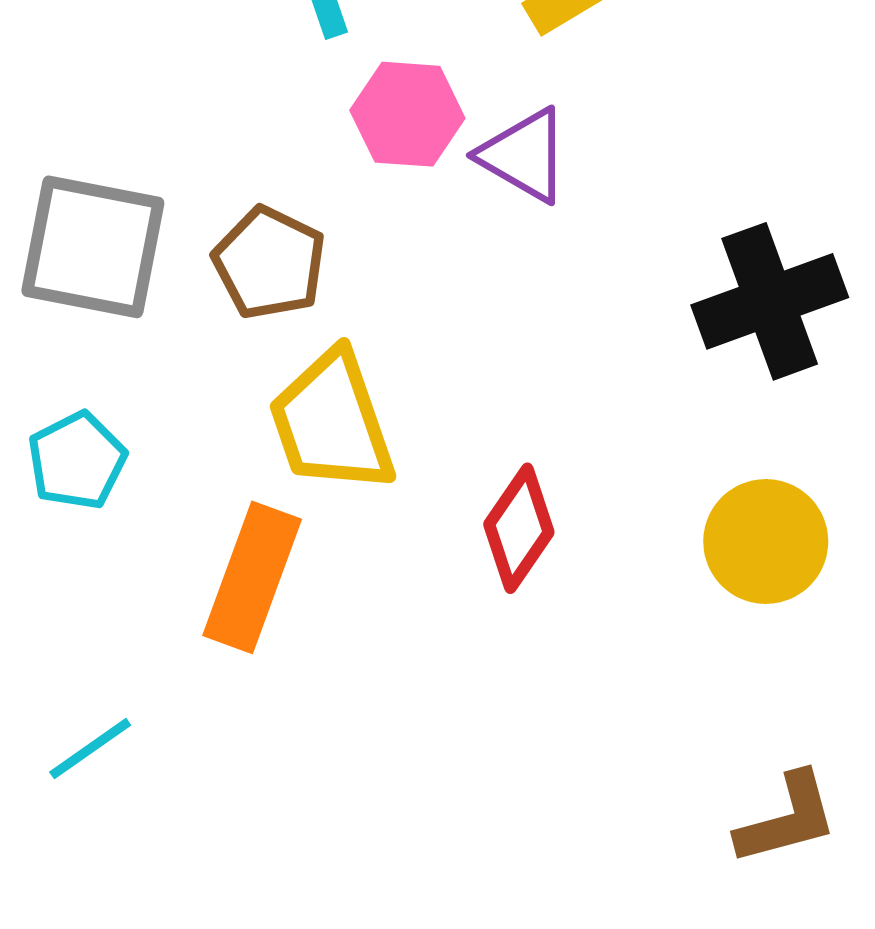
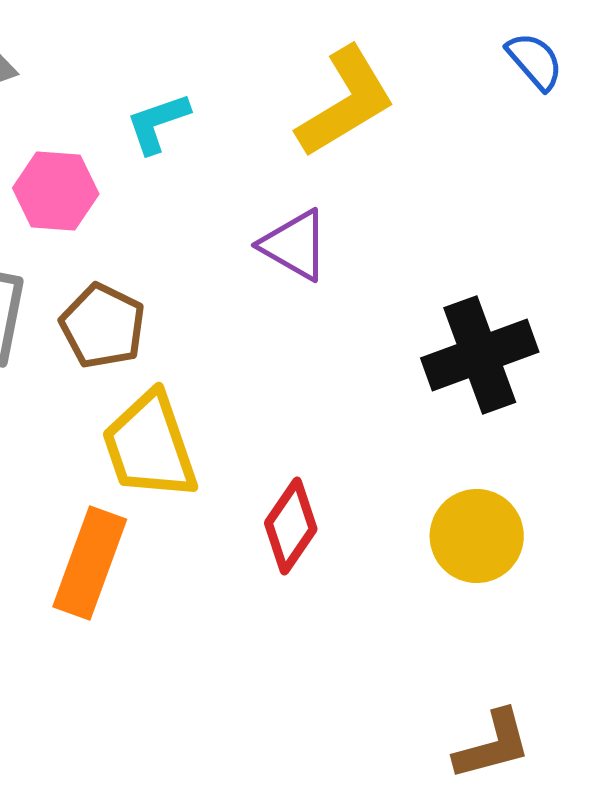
pink hexagon: (407, 114) -> (56, 191), moved

